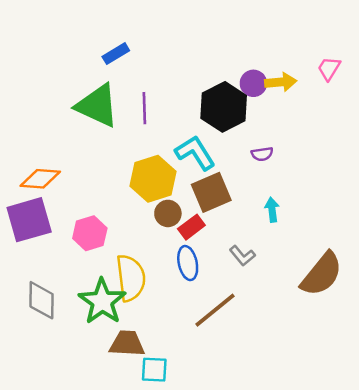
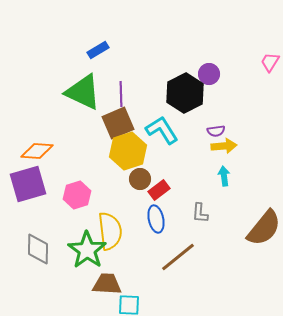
yellow arrow: (281, 82) -> (224, 146), moved
brown square: (211, 192) -> (118, 123), moved
gray L-shape: (242, 256) -> (200, 213), turned 45

